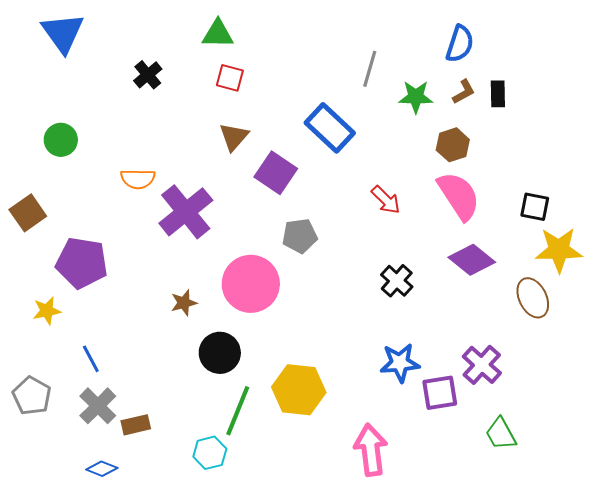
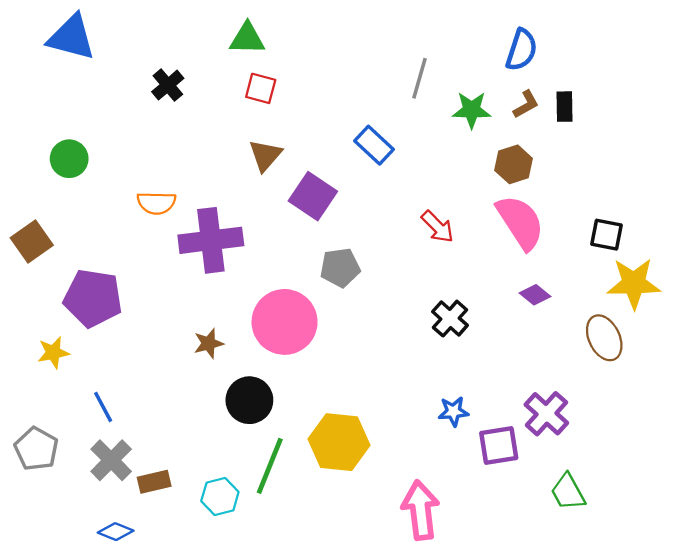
blue triangle: (63, 33) -> (71, 37), turned -39
blue rectangle: (330, 128) -> (374, 145), size x0.7
purple cross: (186, 212) -> (211, 240), turned 32
purple diamond: (472, 260) -> (535, 295), size x0.6
blue star: (400, 363) -> (453, 411), size x0.7
cyan hexagon: (210, 453) -> (220, 497), moved

